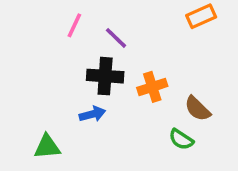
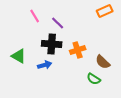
pink line: (74, 25) -> (35, 16), turned -56
green triangle: (47, 147) -> (19, 56), moved, turned 35

